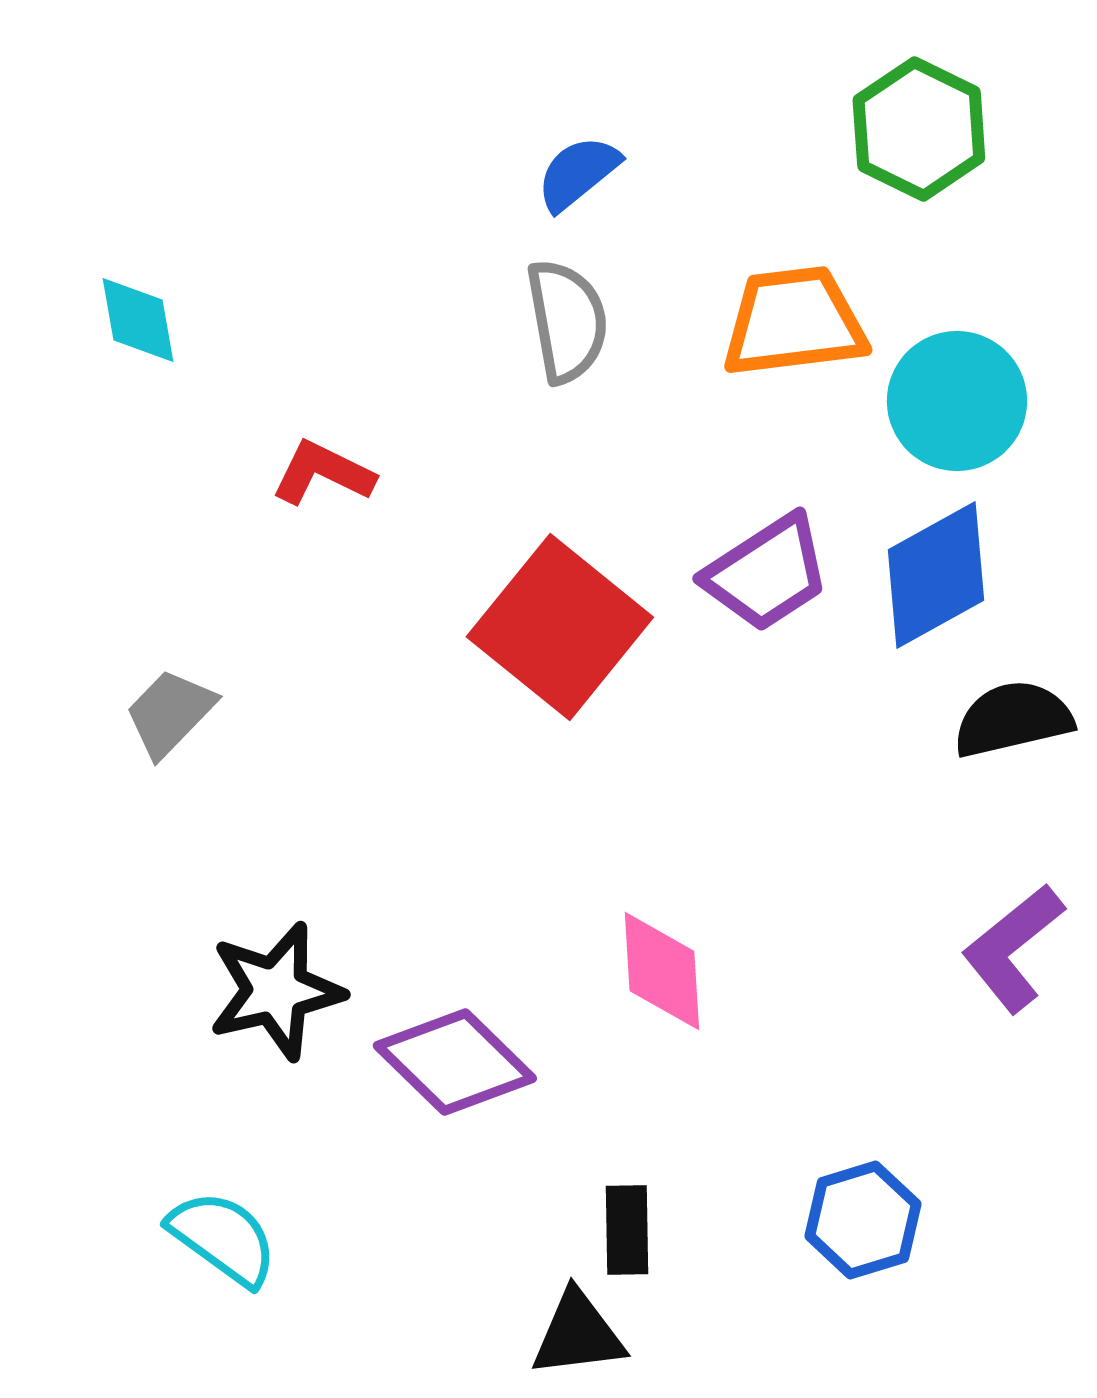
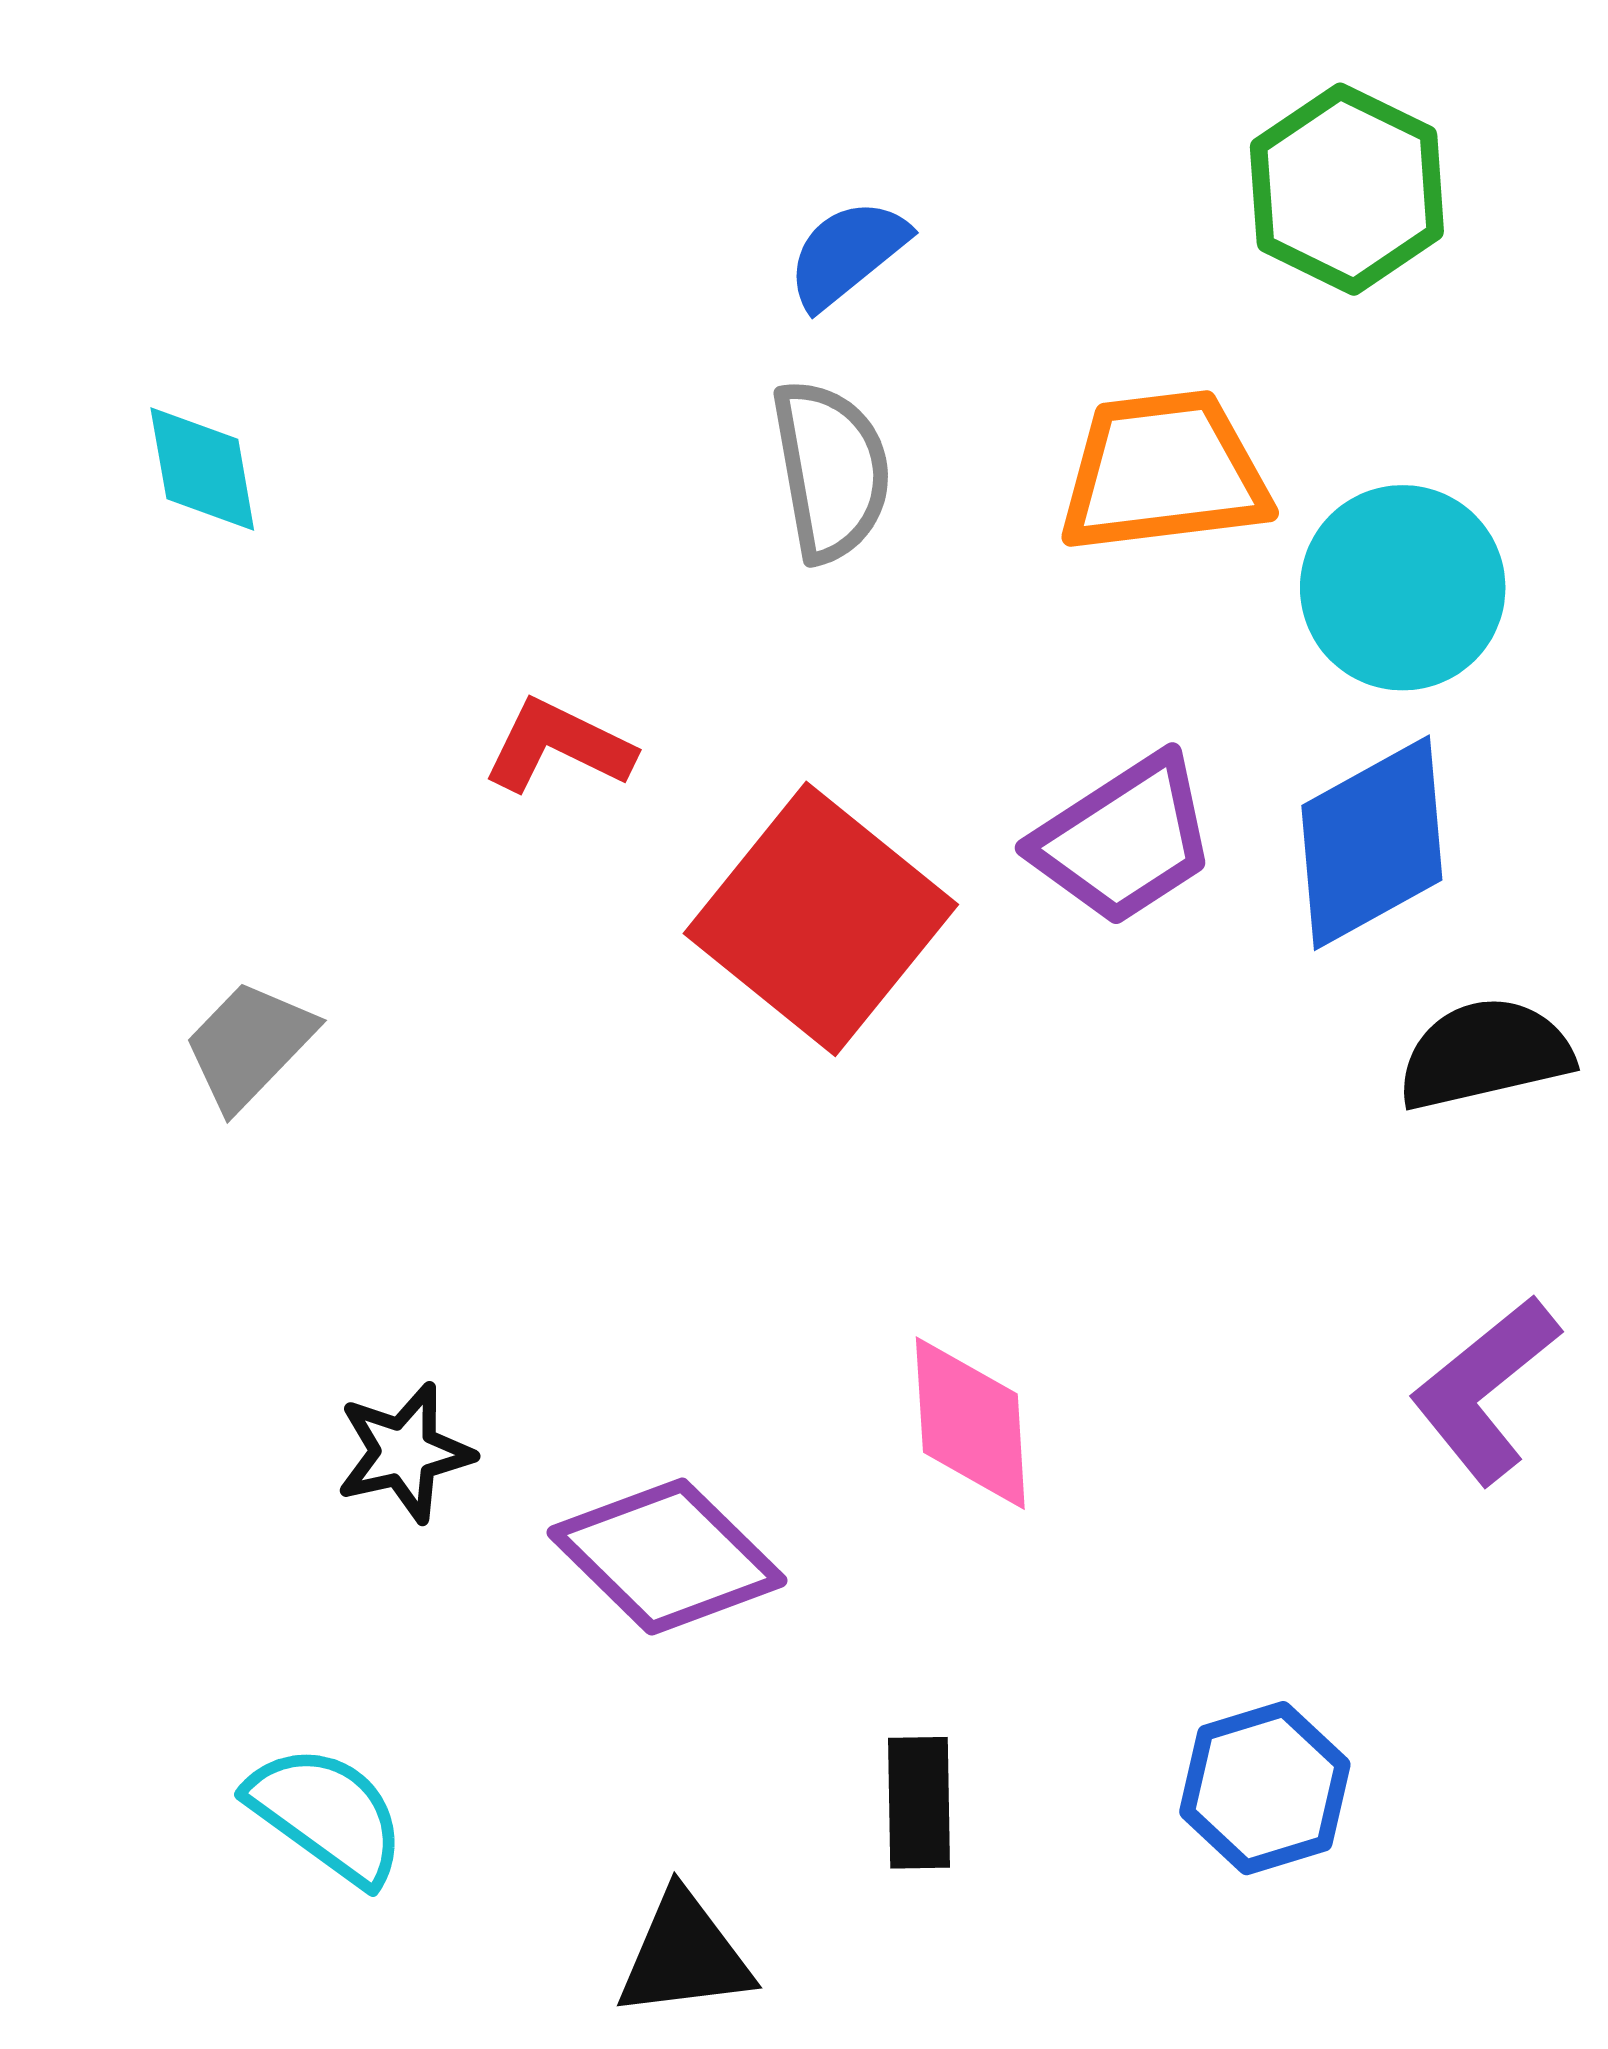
red L-shape: (323, 473) -> (558, 746), moved
black star: (276, 991) -> (405, 1452), size x0.7
black triangle: (578, 1334) -> (684, 1955), moved

